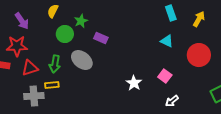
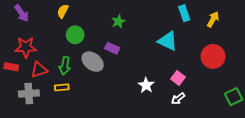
purple arrow: (22, 21) -> (22, 13), moved
green star: (81, 21) -> (118, 21), moved
purple rectangle: (101, 38) -> (112, 48), moved
cyan triangle: (167, 41) -> (168, 41), moved, size x1.5
gray cross: (34, 96) -> (29, 93), moved
white arrow: (172, 101) -> (178, 99), moved

